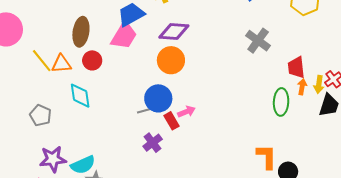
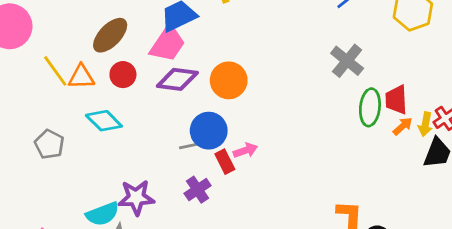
brown ellipse: (81, 32) -> (110, 35), turned 32
purple diamond: (174, 32) -> (177, 79), moved
orange arrow: (302, 87) -> (403, 126), turned 35
cyan diamond: (80, 96) -> (104, 121), turned -40
green ellipse: (281, 102) -> (370, 107), moved
purple star: (53, 159) -> (136, 198), moved

